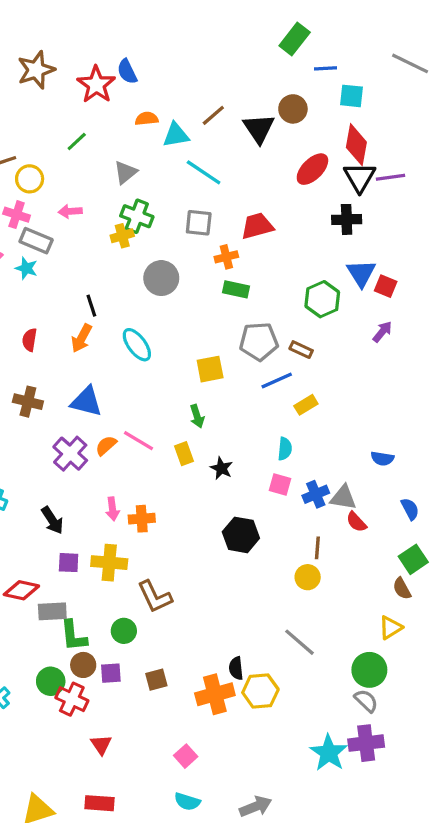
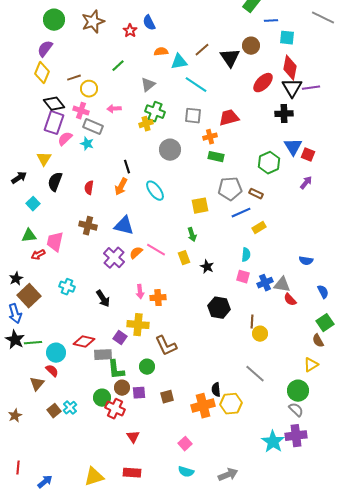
red star: (96, 85) -> (130, 31), size x0.6
brown line: (317, 548) -> (252, 322), moved
purple square: (69, 563) -> (120, 338), moved, turned 32

